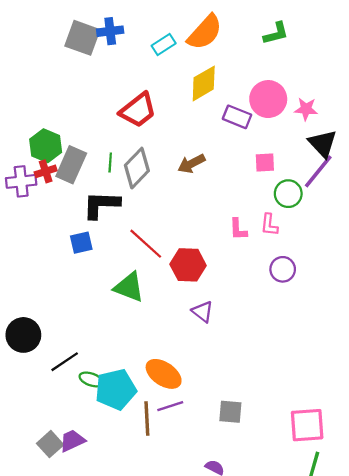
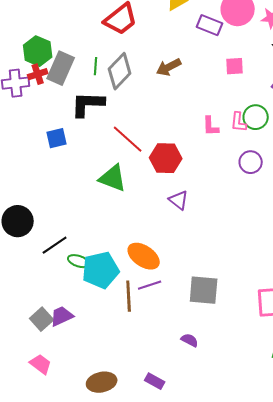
green circle: (288, 194) -> (256, 117), moved
blue square: (81, 243) -> (57, 138), moved
gray square: (230, 412) -> (204, 290), size x1.4

